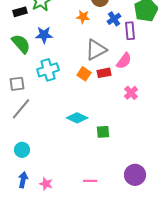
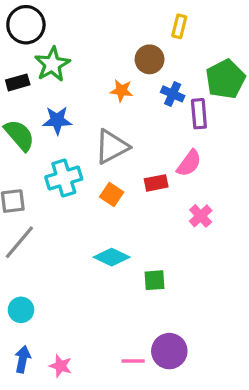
blue cross: (114, 19) -> (173, 94), turned -32
gray triangle: (96, 50) -> (112, 147), moved
orange square: (84, 74) -> (112, 194), moved
purple circle: (135, 175) -> (169, 351), moved

